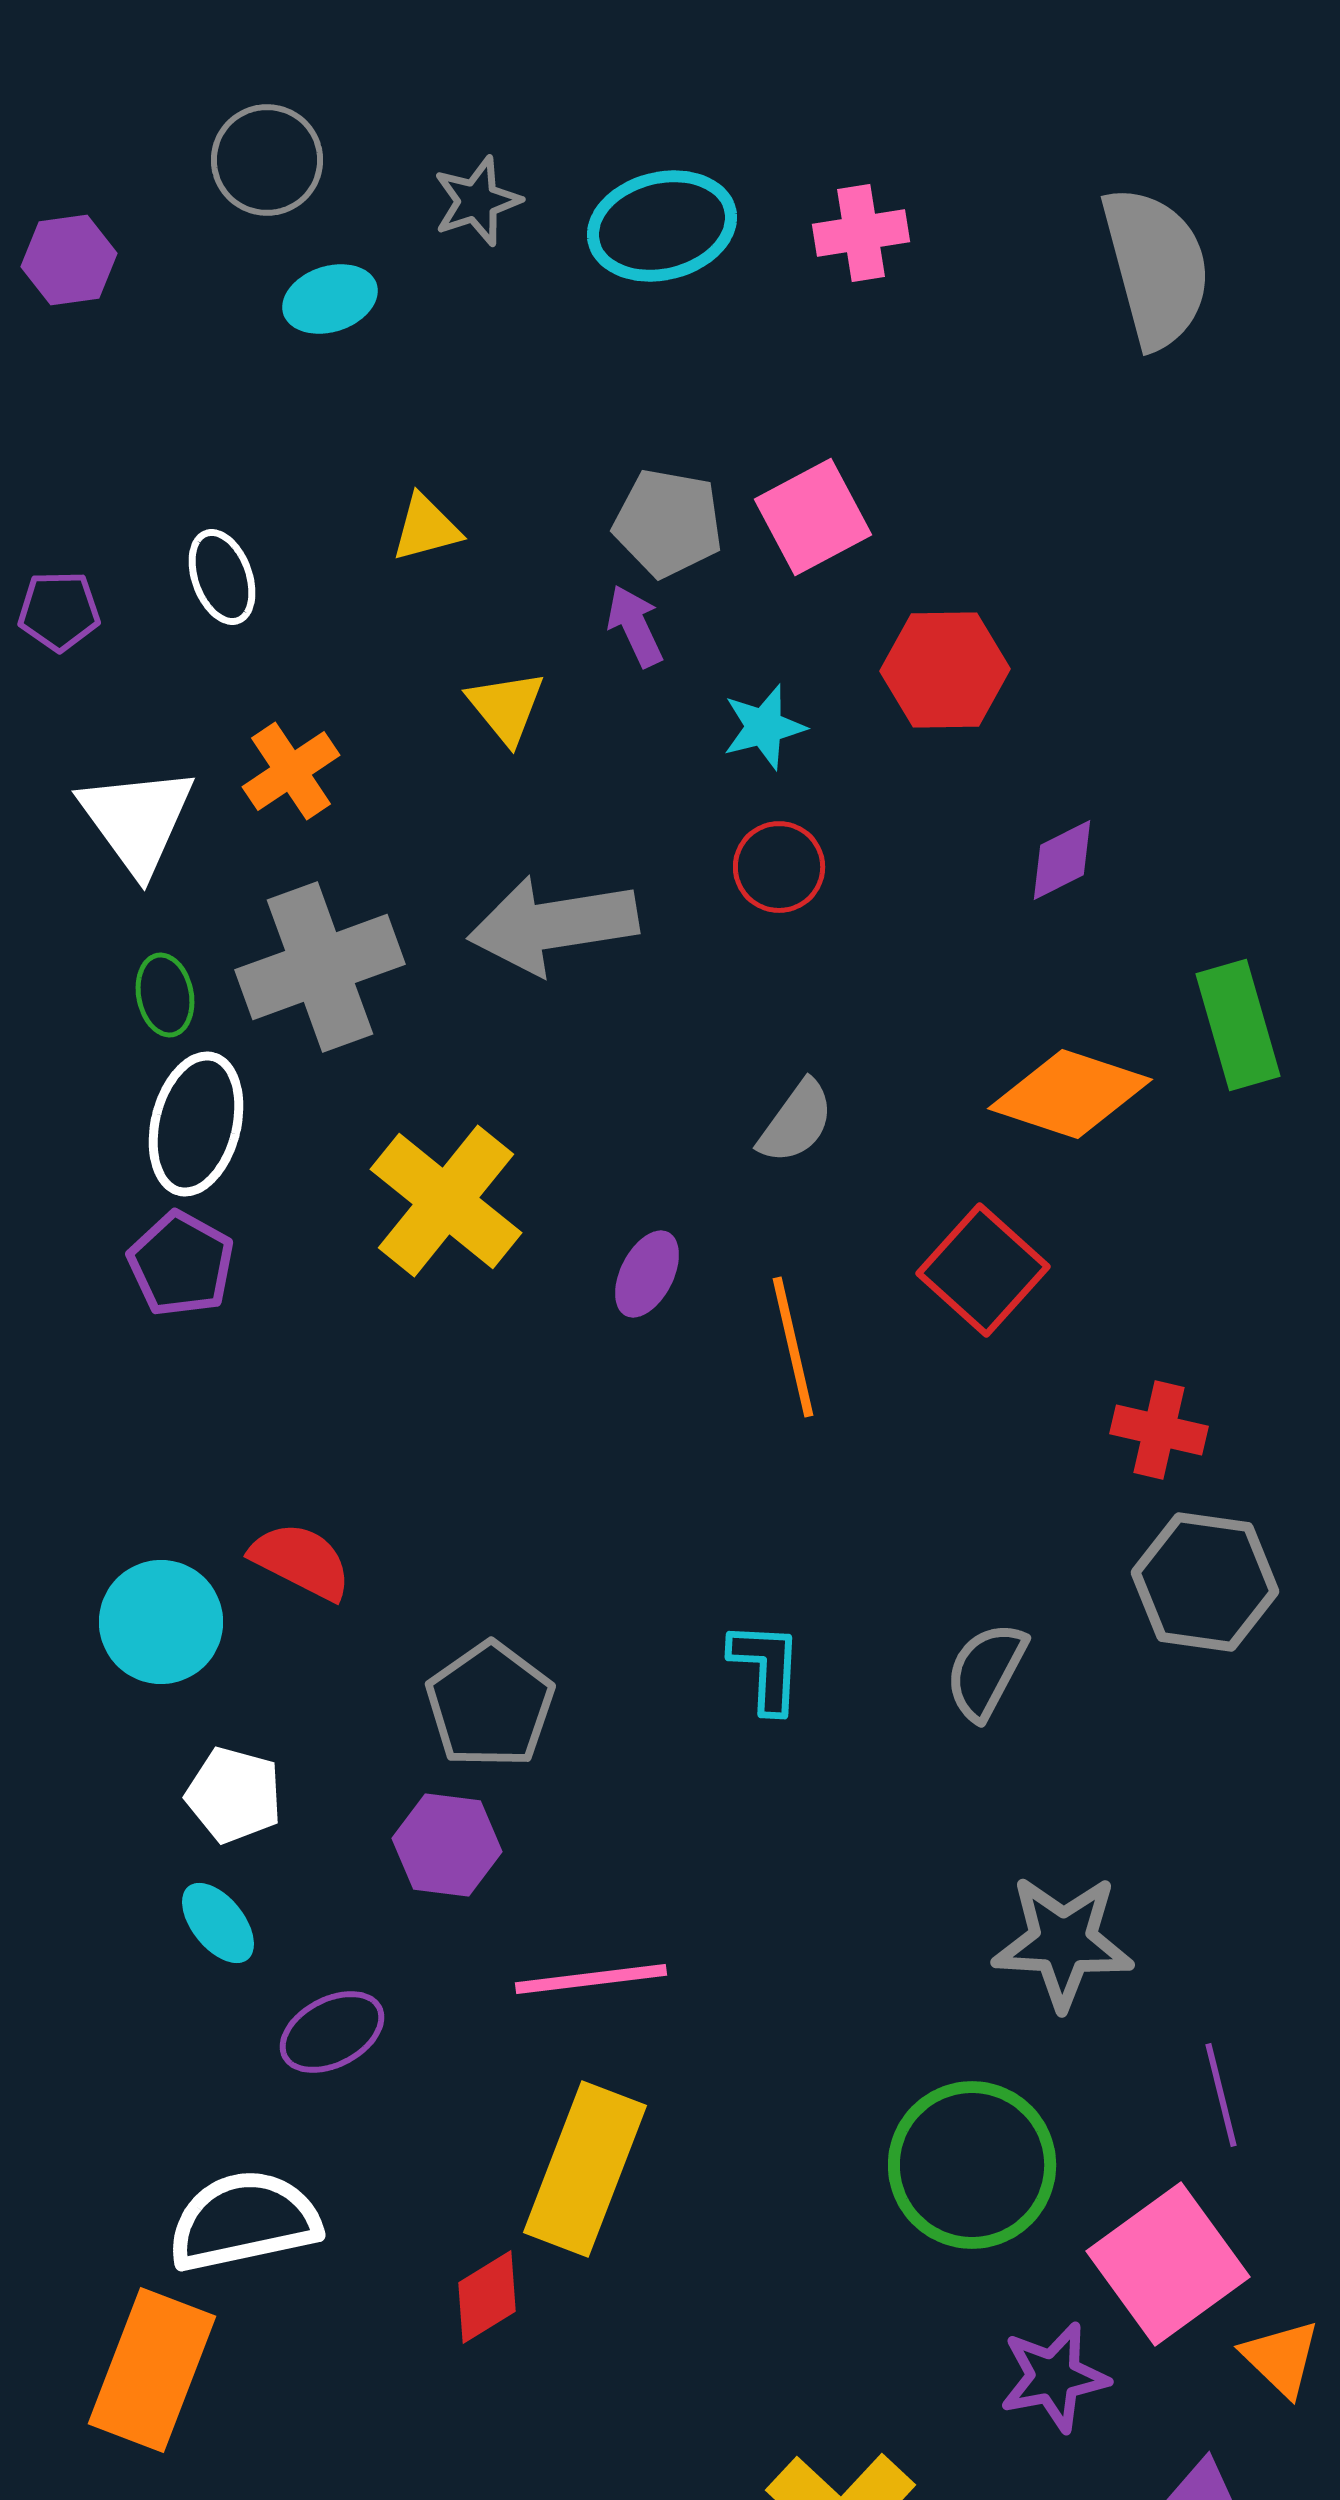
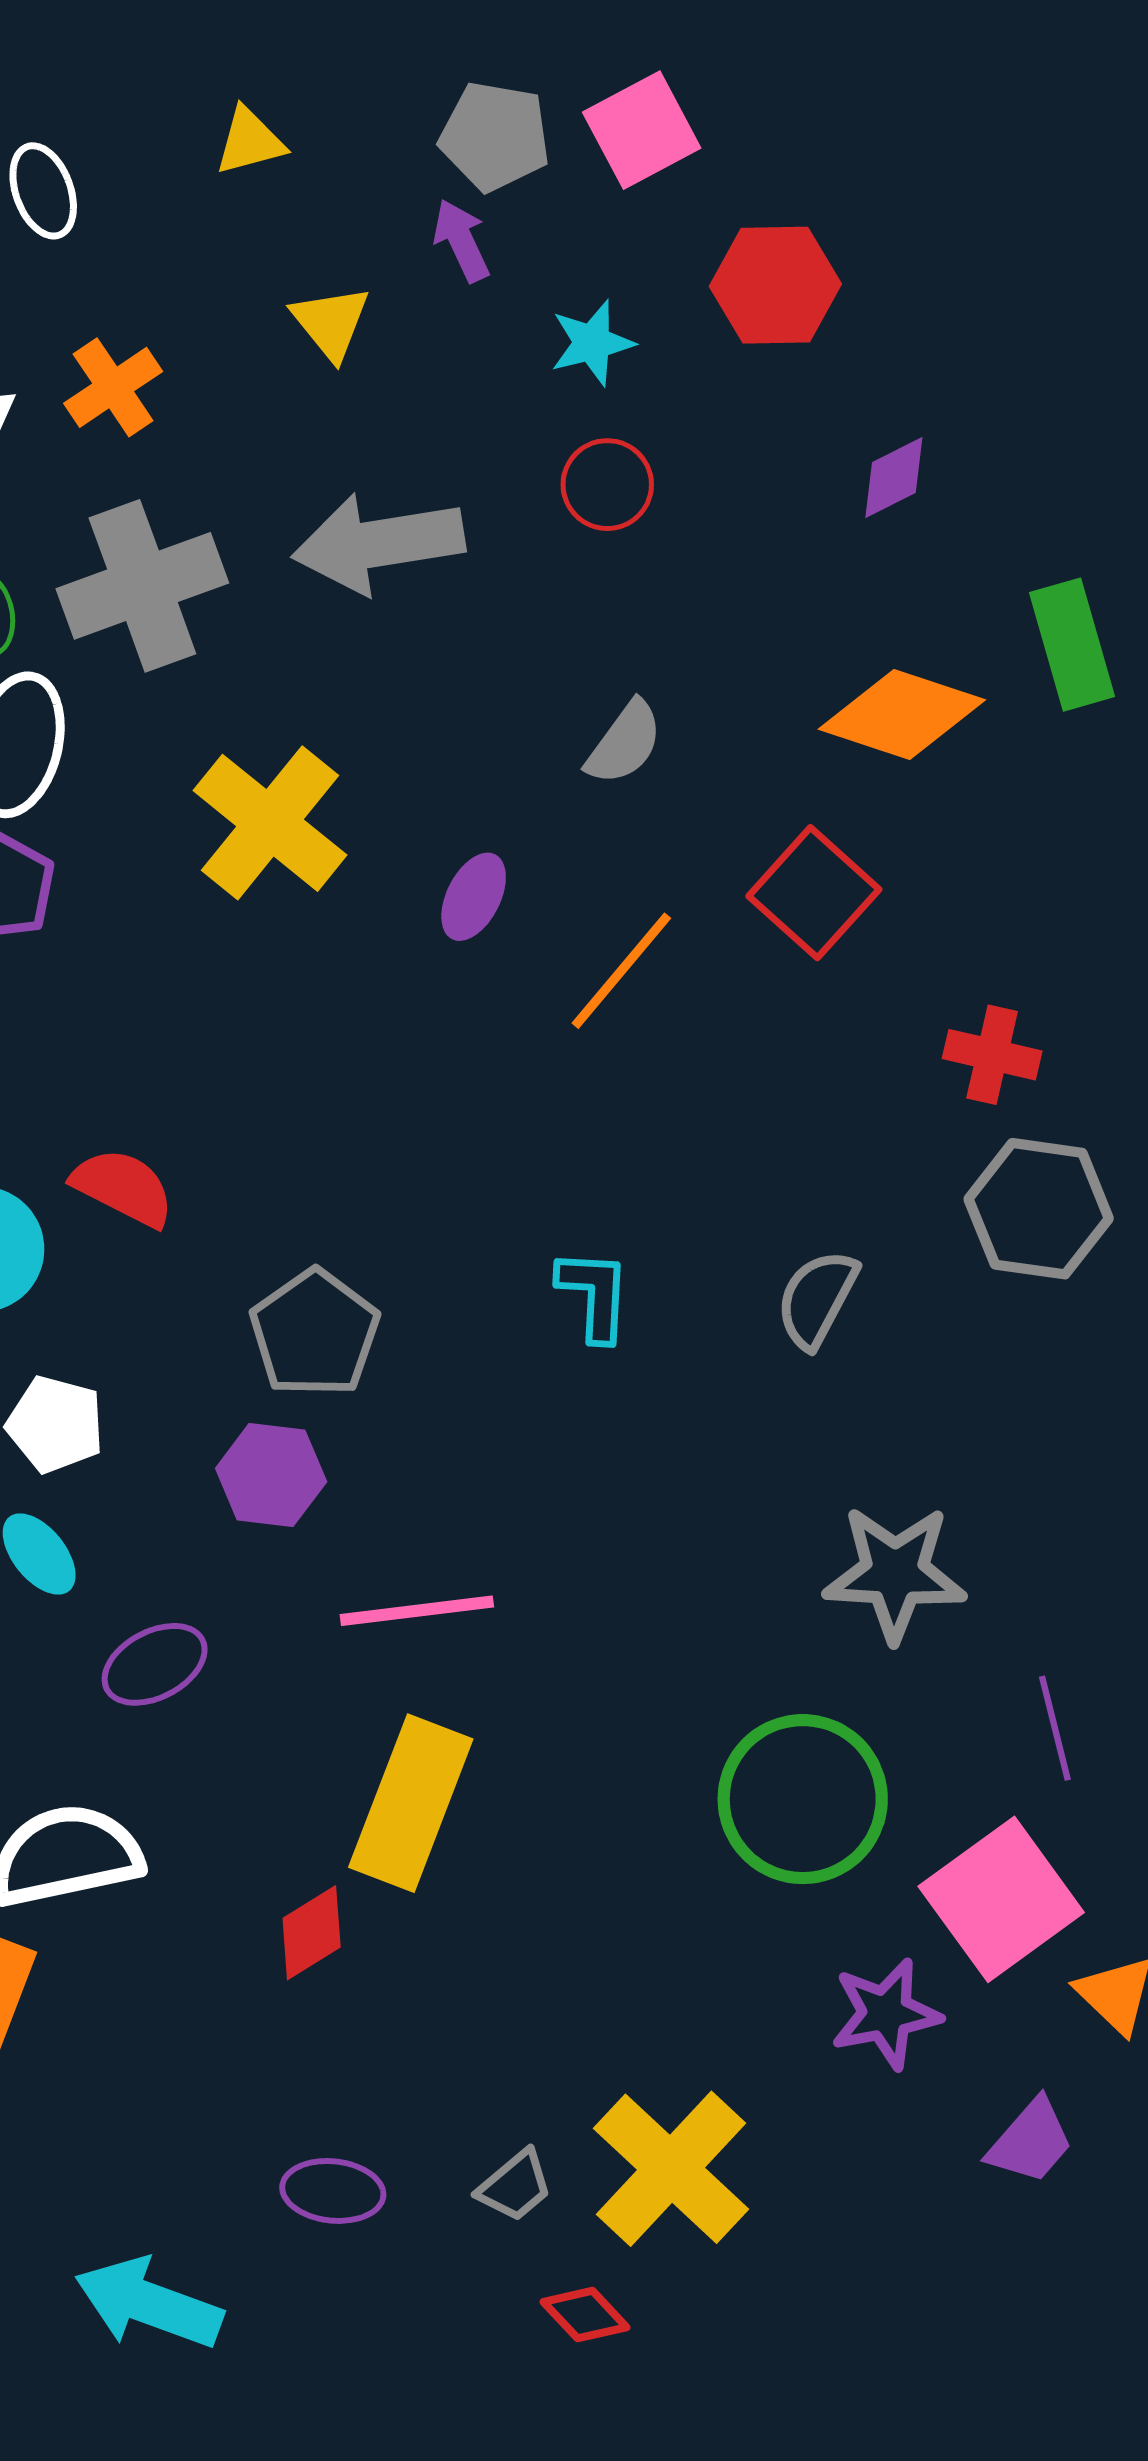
orange line: (793, 1347) -> (621, 971), turned 53

